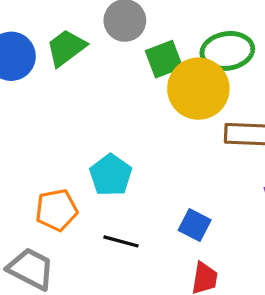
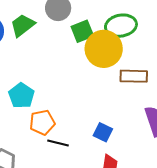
cyan pentagon: (111, 175) -> (21, 96), moved
orange pentagon: (56, 210) -> (42, 122), moved

